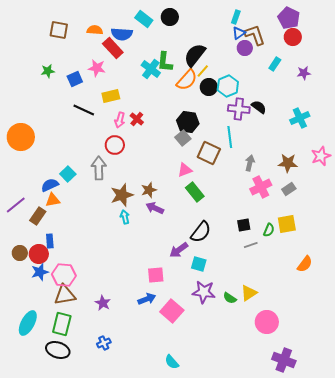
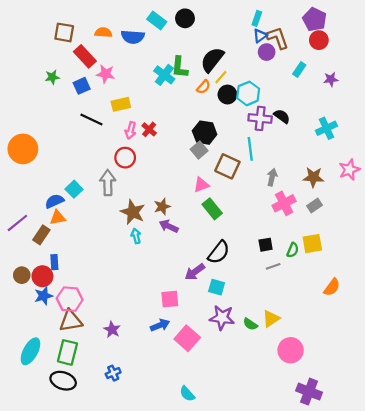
red rectangle: (113, 48) -> (85, 56), moved
orange semicircle: (187, 80) -> (203, 87), size x0.6
brown star: (122, 195) -> (133, 212), turned -30

